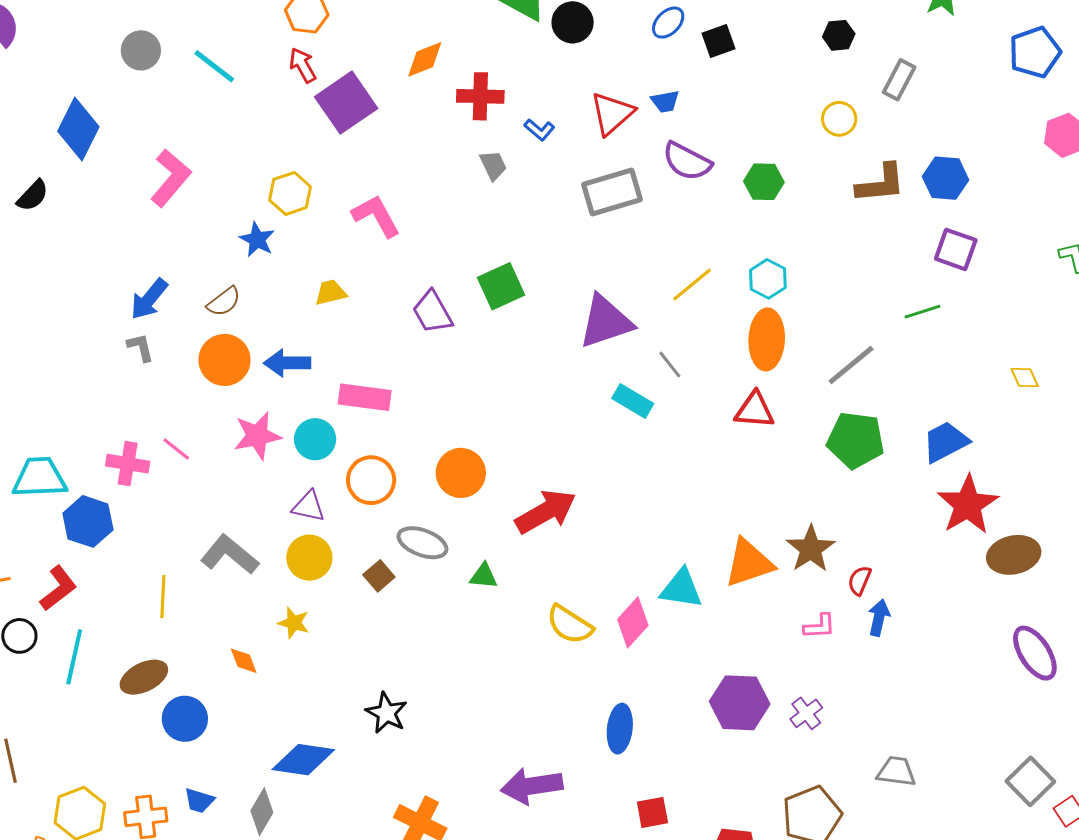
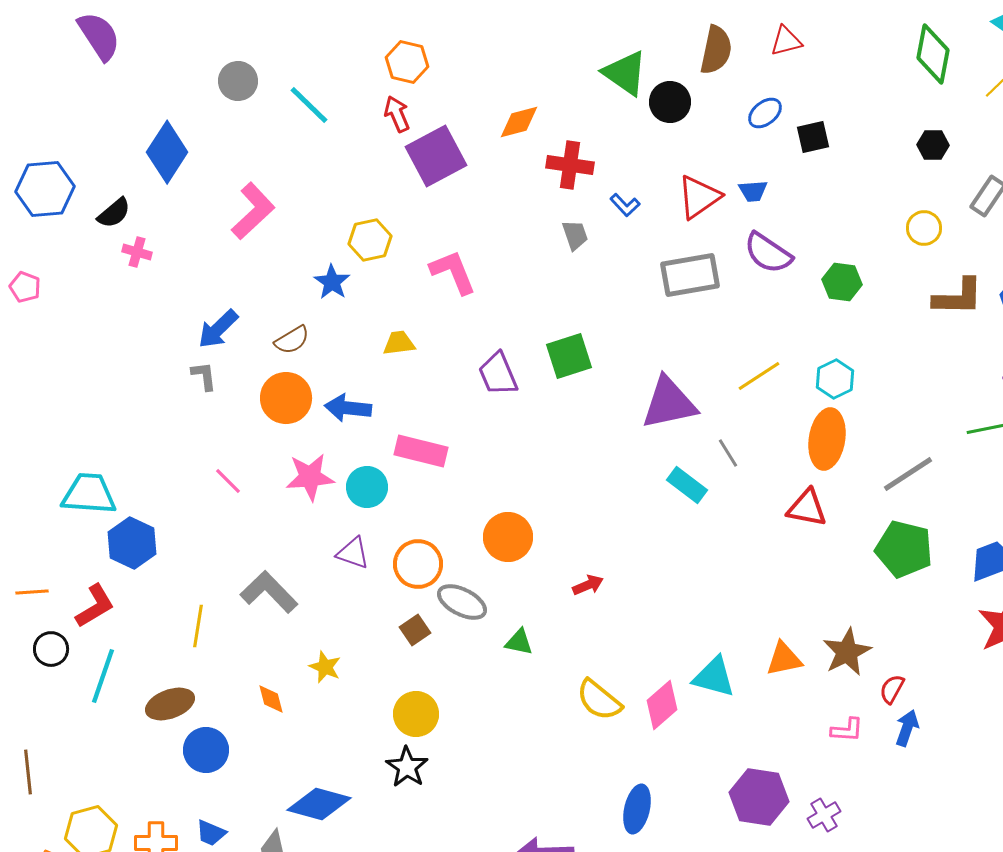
pink cross: (128, 464) -> (137, 252), moved, size x0.7
orange circle: (371, 480) -> (418, 564), moved
red arrow: (546, 512) -> (588, 585), size x0.5
yellow circle: (309, 558) -> (416, 714), moved
orange triangle: (749, 563) -> (784, 659), size x0.7

